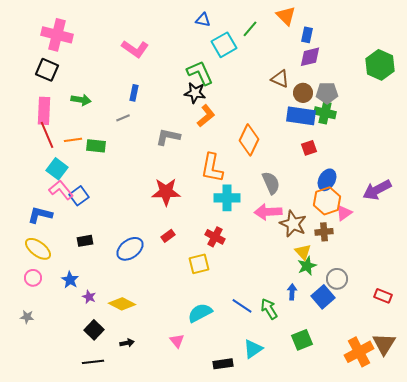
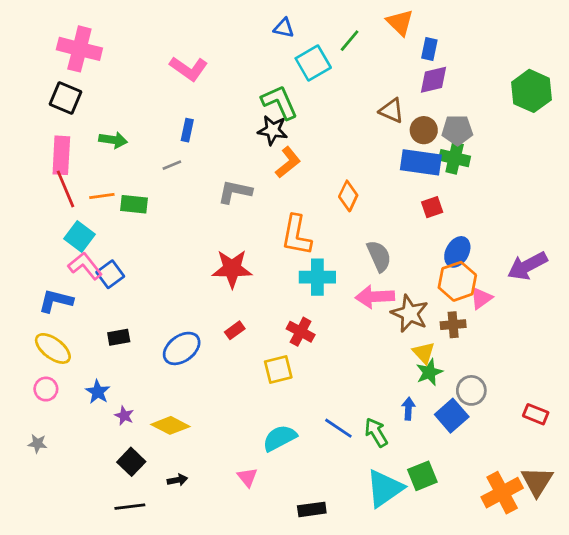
orange diamond: (249, 140) -> (348, 196), size x0.7
cyan triangle: (253, 349) -> (385, 488), moved, size x1.4

